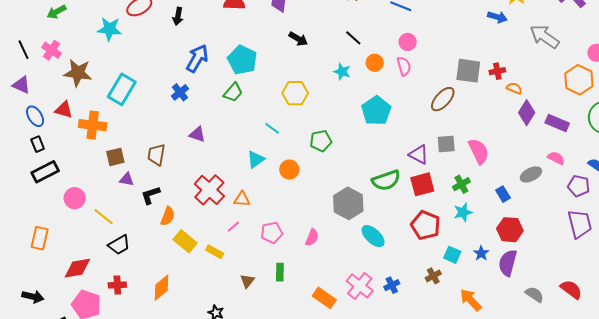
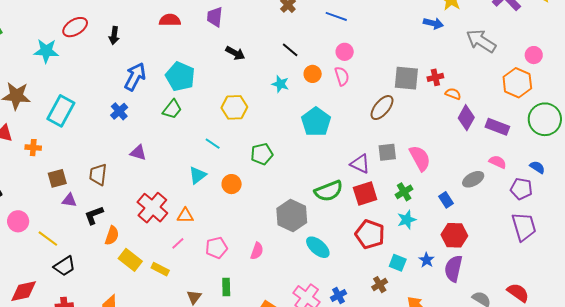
orange cross: (93, 125) -> (33, 148), size x0.6

